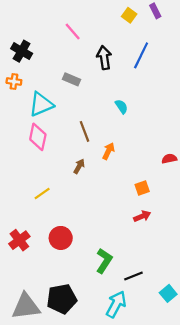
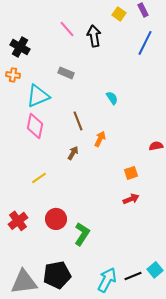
blue line: (141, 55) -> (145, 43), moved
black arrow: (104, 58) -> (94, 36), moved
green L-shape: (104, 261) -> (82, 234), moved
black line: (133, 276) -> (133, 276), moved

